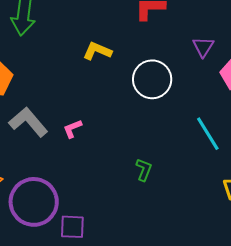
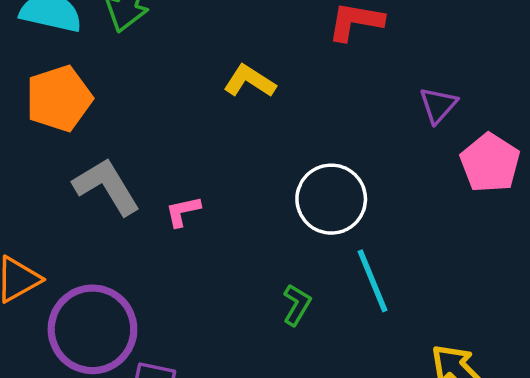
white circle: (152, 79) -> (331, 199), moved
cyan line: (208, 134) -> (373, 281), moved

